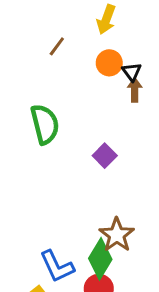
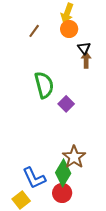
orange circle: (109, 63) -> (69, 29), moved
green semicircle: (45, 124) -> (44, 85), moved

